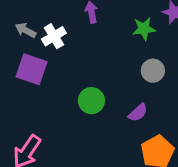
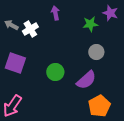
purple square: (31, 69) -> (15, 63), moved
purple semicircle: (138, 113) -> (86, 80), size x1.5

